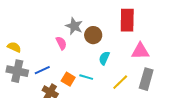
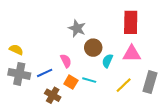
brown circle: (93, 35) -> (93, 48), moved
pink semicircle: (61, 43) -> (66, 61), moved
pink triangle: (140, 51) -> (132, 54), moved

